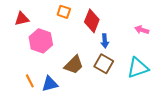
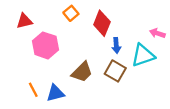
orange square: (64, 12) -> (71, 13), turned 32
cyan triangle: (138, 68) -> (143, 55), moved

